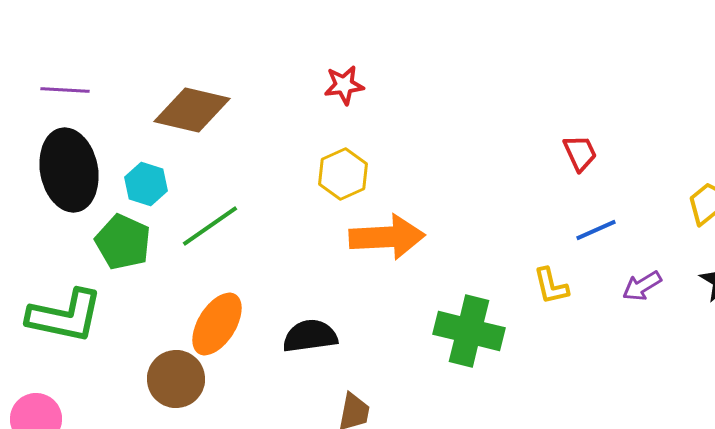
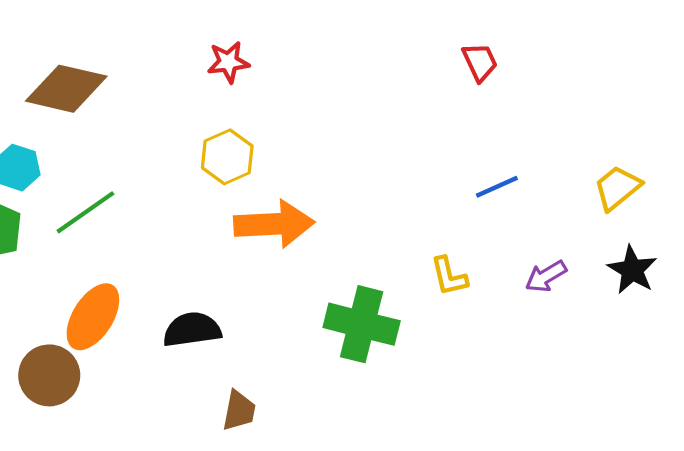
red trapezoid: (580, 153) -> (480, 62), moved
blue line: (596, 230) -> (497, 187), moved

